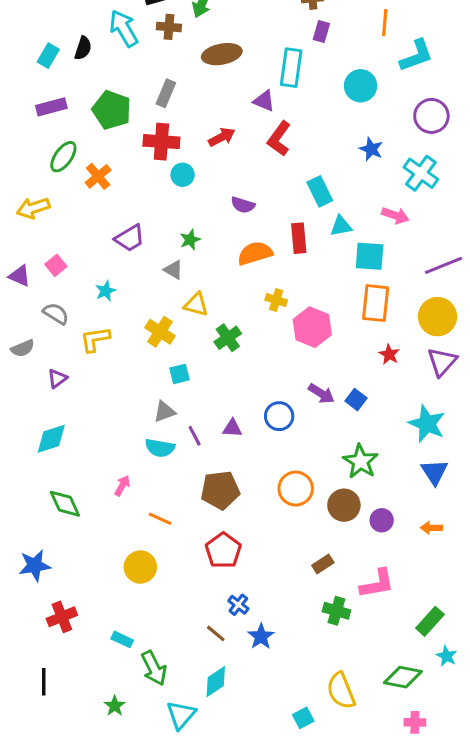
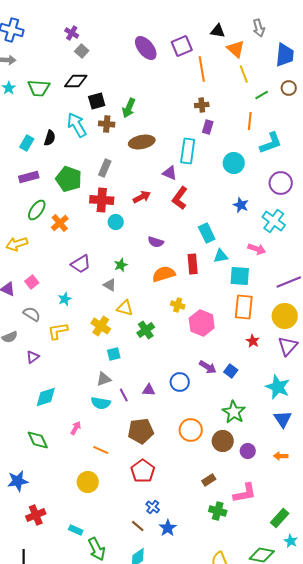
cyan diamond: (51, 439) -> (46, 397), moved

